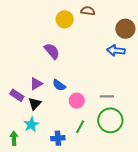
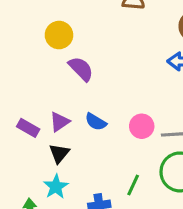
yellow circle: (65, 19) -> (59, 35), moved
purple rectangle: (17, 95) -> (28, 128), moved
pink circle: (77, 101) -> (142, 126), moved

